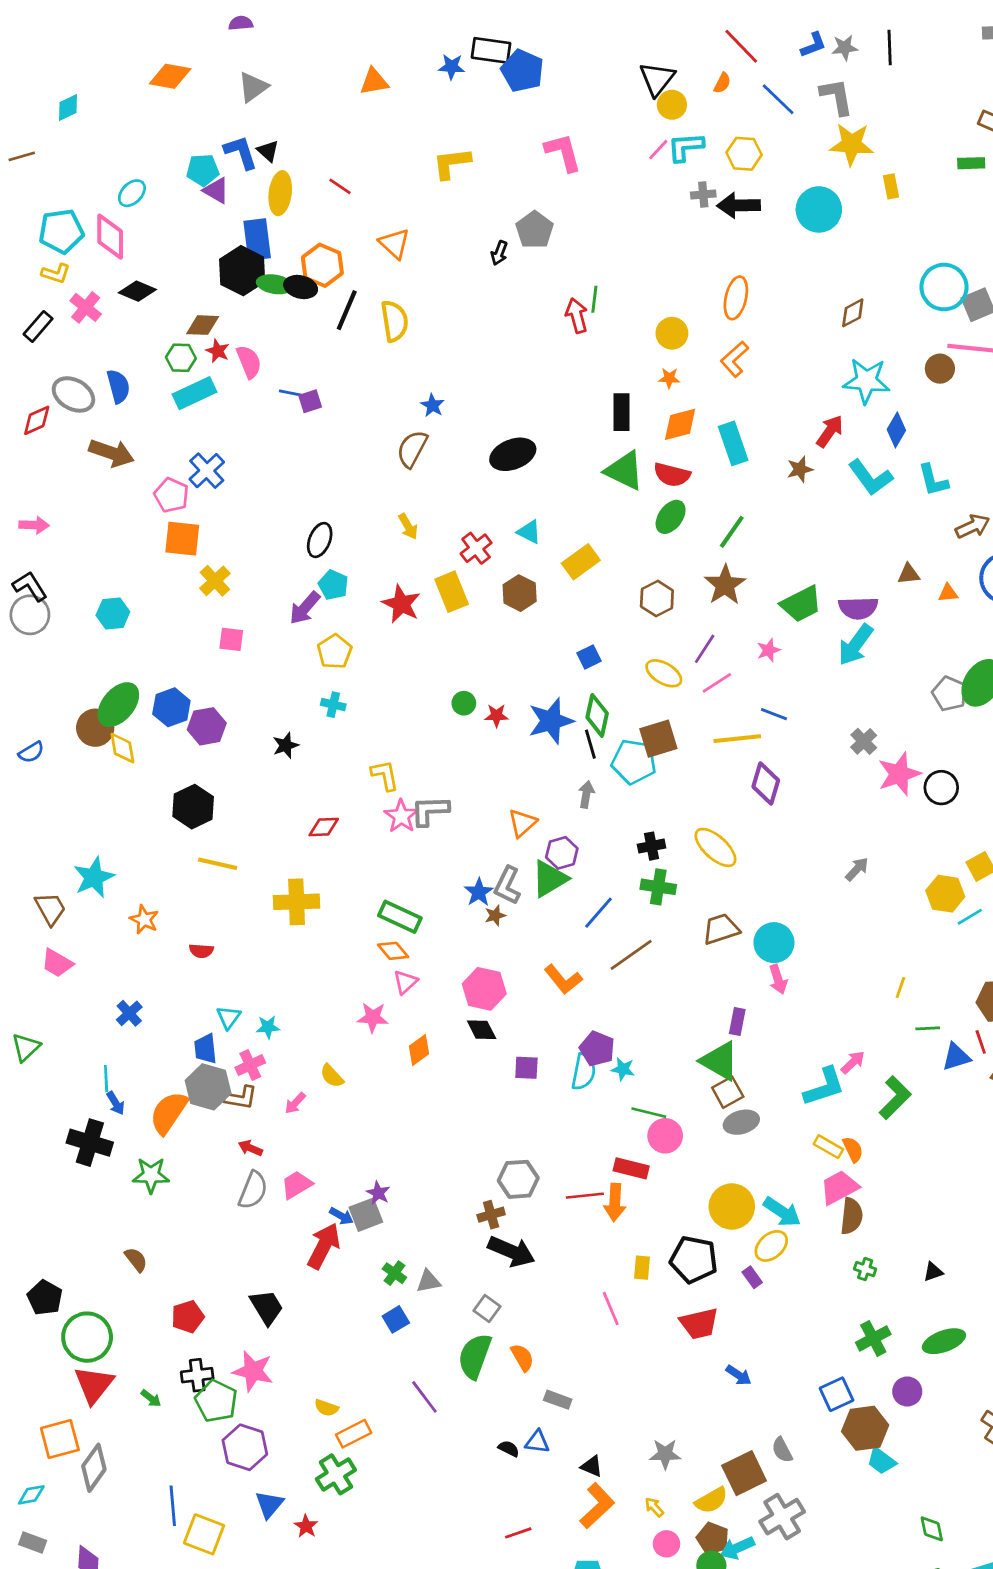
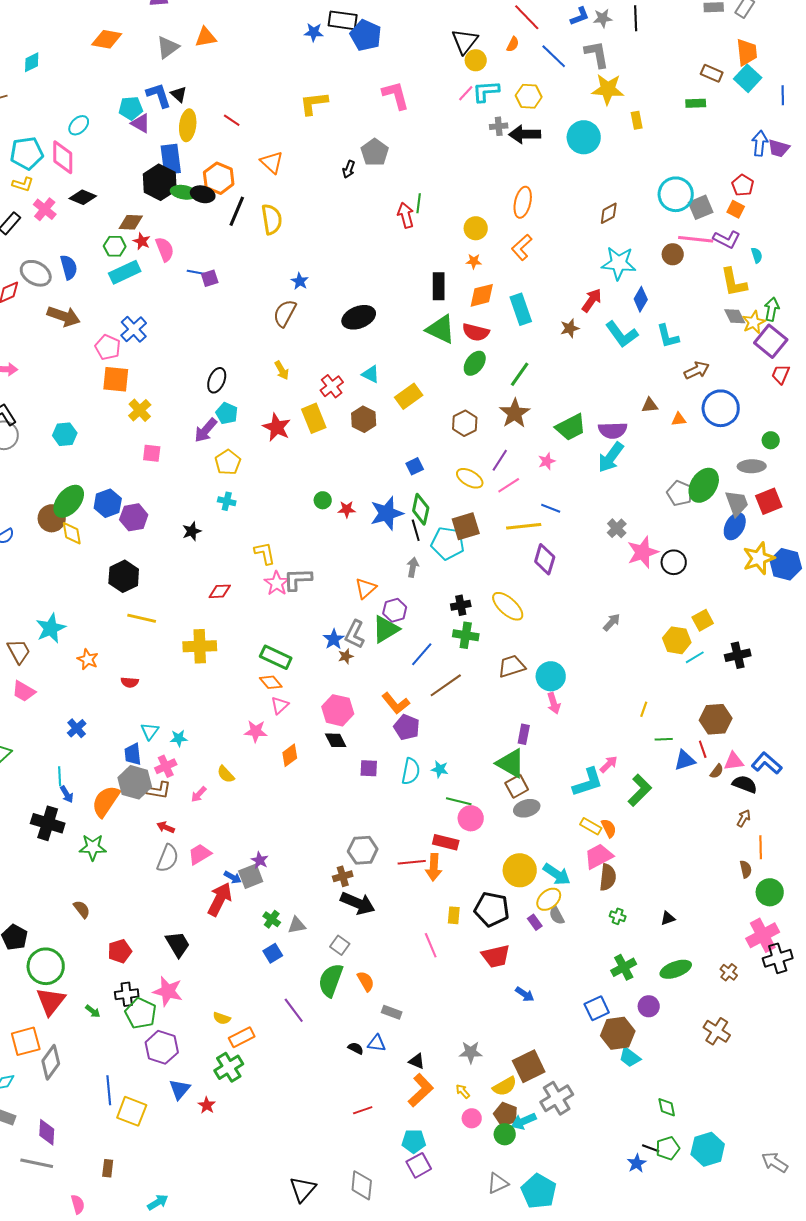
orange triangle: (374, 82) -> (206, 37), moved
purple pentagon: (597, 1049) -> (407, 727), moved
gray semicircle: (782, 1450) -> (557, 915), moved

